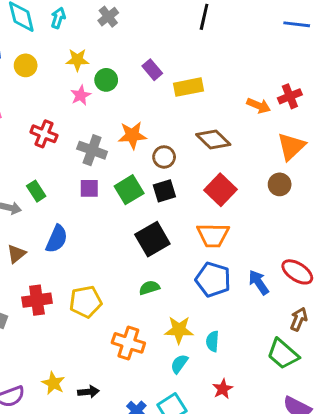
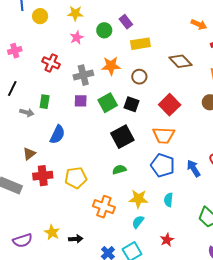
green circle: (106, 80) -> (104, 30), moved
yellow rectangle: (188, 87) -> (140, 44), moved
orange arrow: (259, 106) -> (199, 24), moved
brown diamond: (213, 139) -> (180, 61), moved
gray cross: (92, 150) -> (83, 75), turned -36
brown circle: (164, 157) -> (139, 77), moved
green rectangle: (36, 191) -> (45, 102), turned 40
black square: (164, 191) -> (132, 104), turned 35
brown triangle: (16, 254) -> (29, 154), moved
cyan semicircle: (212, 341) -> (168, 200), moved

